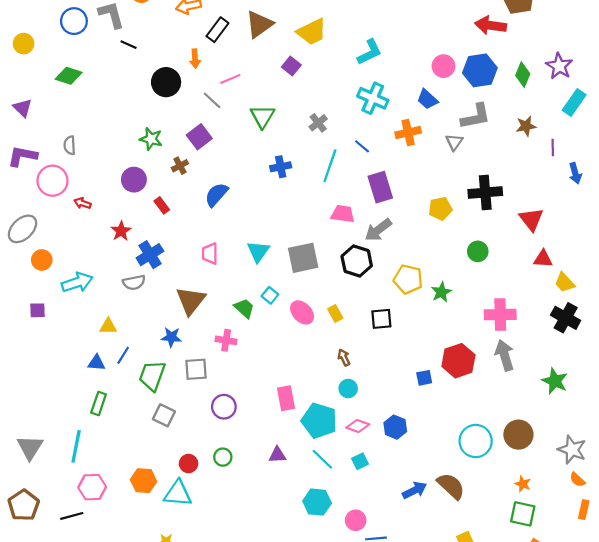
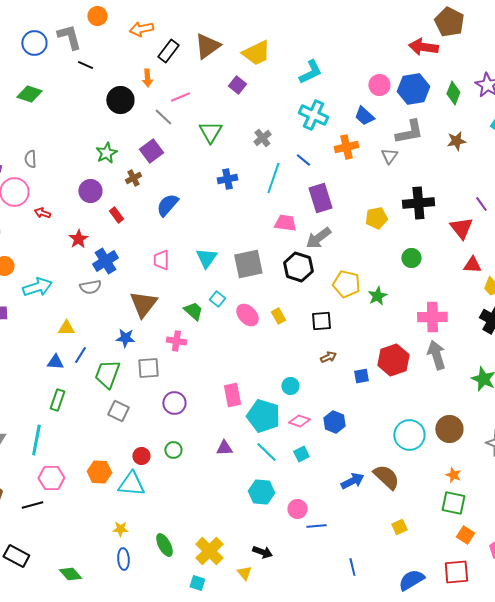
green star: (151, 139) -> (106, 153), turned 30
purple line: (553, 147) -> (481, 204), moved, turned -35
brown arrow: (344, 357) -> (328, 357), moved, turned 91

